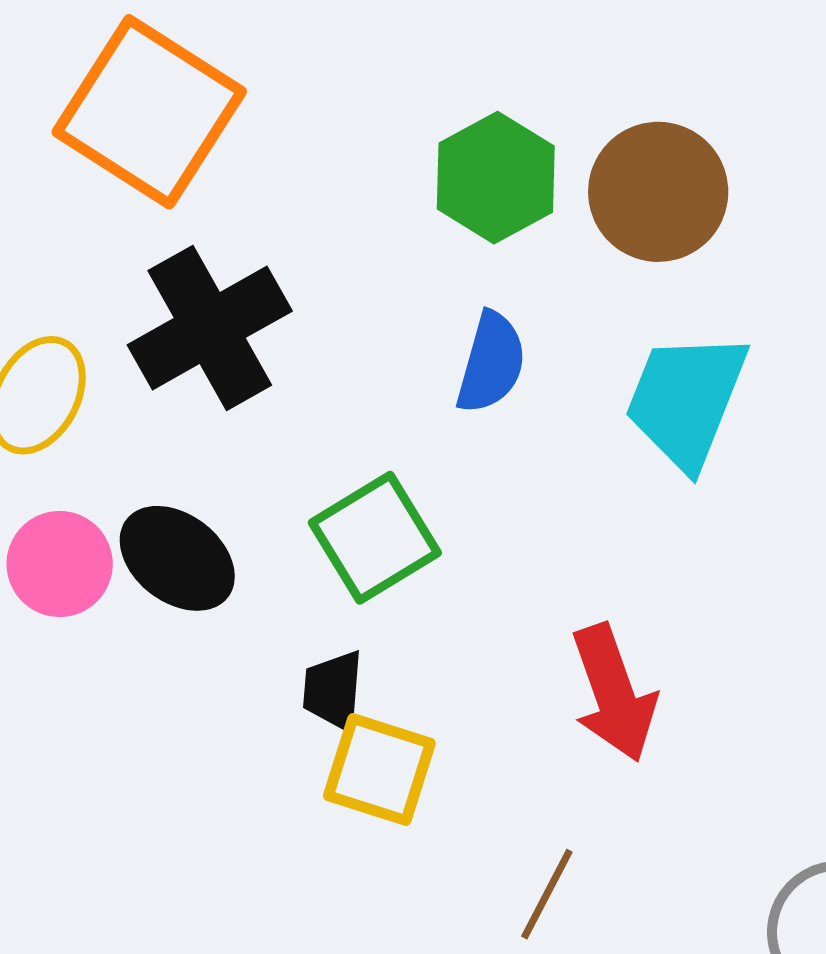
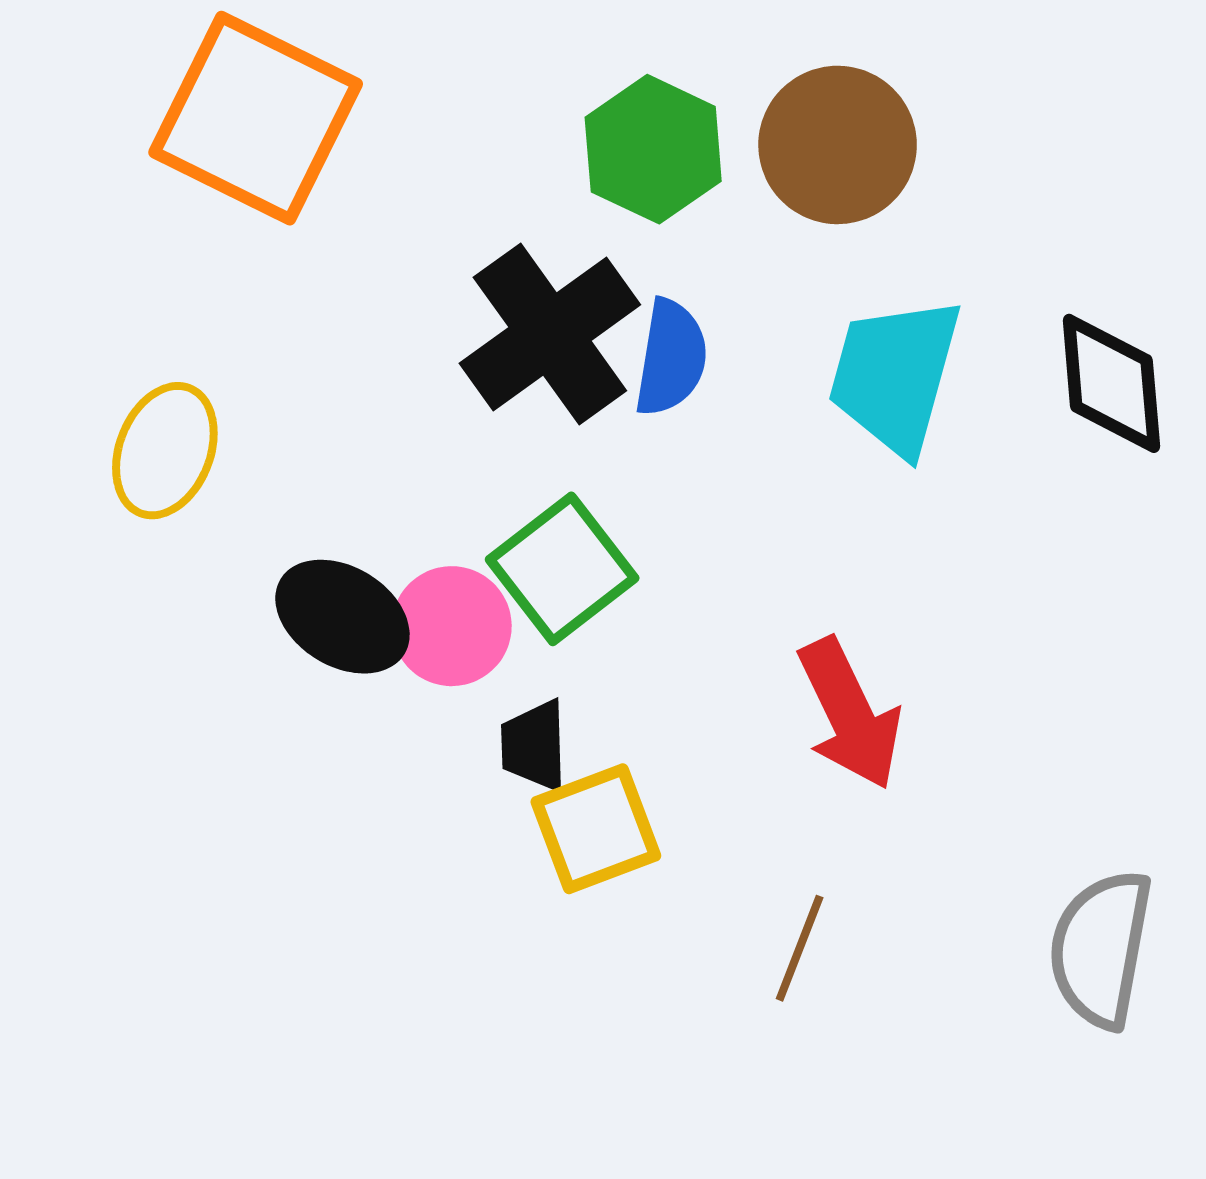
black cross: (210, 328) -> (550, 334), moved
pink circle: (60, 564) -> (452, 626), moved
yellow square: (379, 769) -> (596, 829), turned -32

